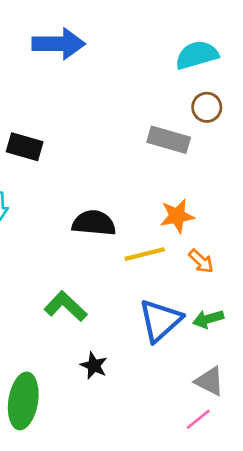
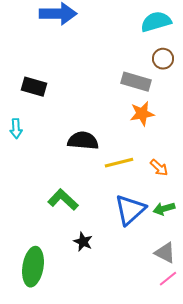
orange star: (177, 216) -> (142, 114), moved
pink line: (198, 419) -> (168, 279), moved

